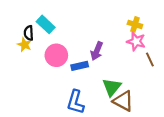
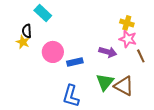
cyan rectangle: (46, 24) -> (43, 13), moved
purple arrow: (97, 51) -> (108, 52), moved, turned -96
brown triangle: (123, 101) -> (124, 86), moved

